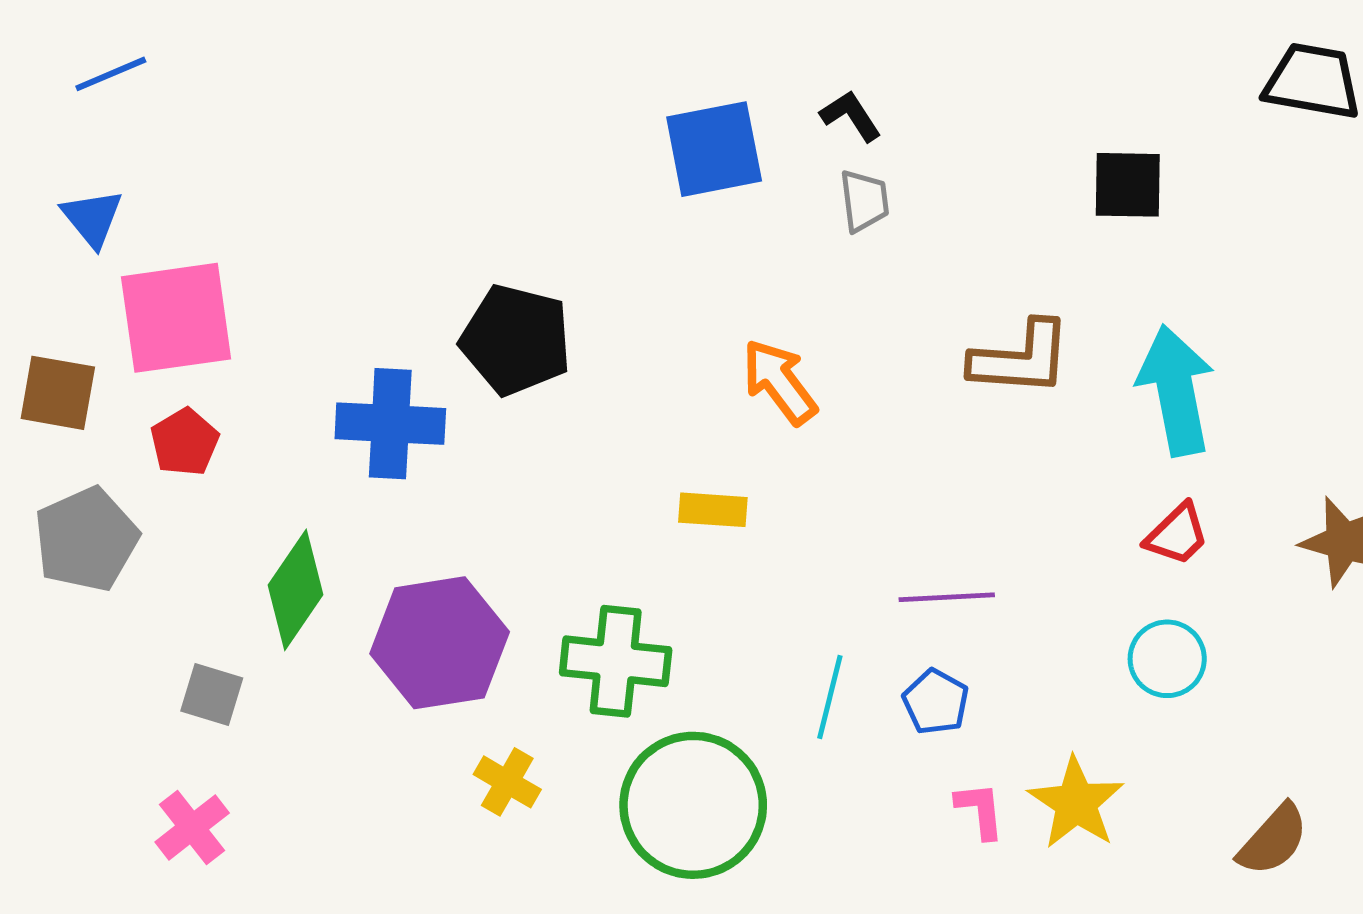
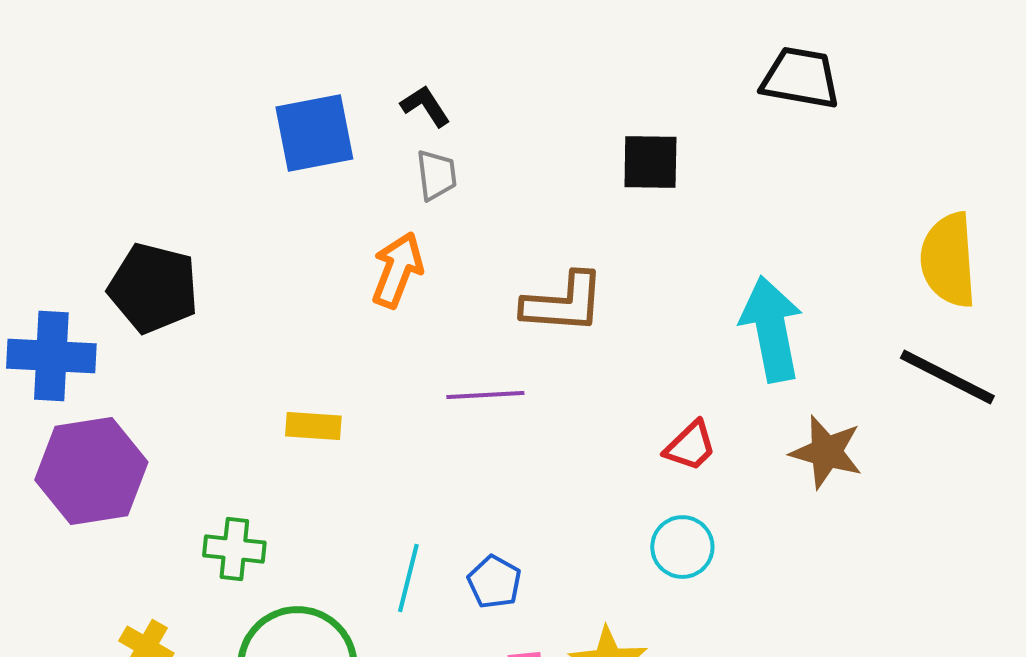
orange arrow: (779, 382) -> (397, 270), moved, turned 58
cyan arrow: (1176, 390) -> (771, 329), moved
purple line: (947, 597) -> (485, 395), moved
purple hexagon: (440, 643) -> (91, 471), moved
green cross: (616, 661) -> (234, 549), size x0.7

